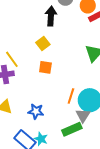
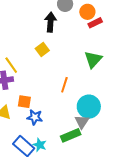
orange square: (45, 67) -> (24, 102), moved
orange line: (71, 96) -> (64, 85), moved

